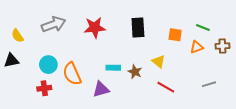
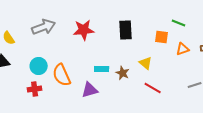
green line: (203, 28) -> (179, 23), moved

